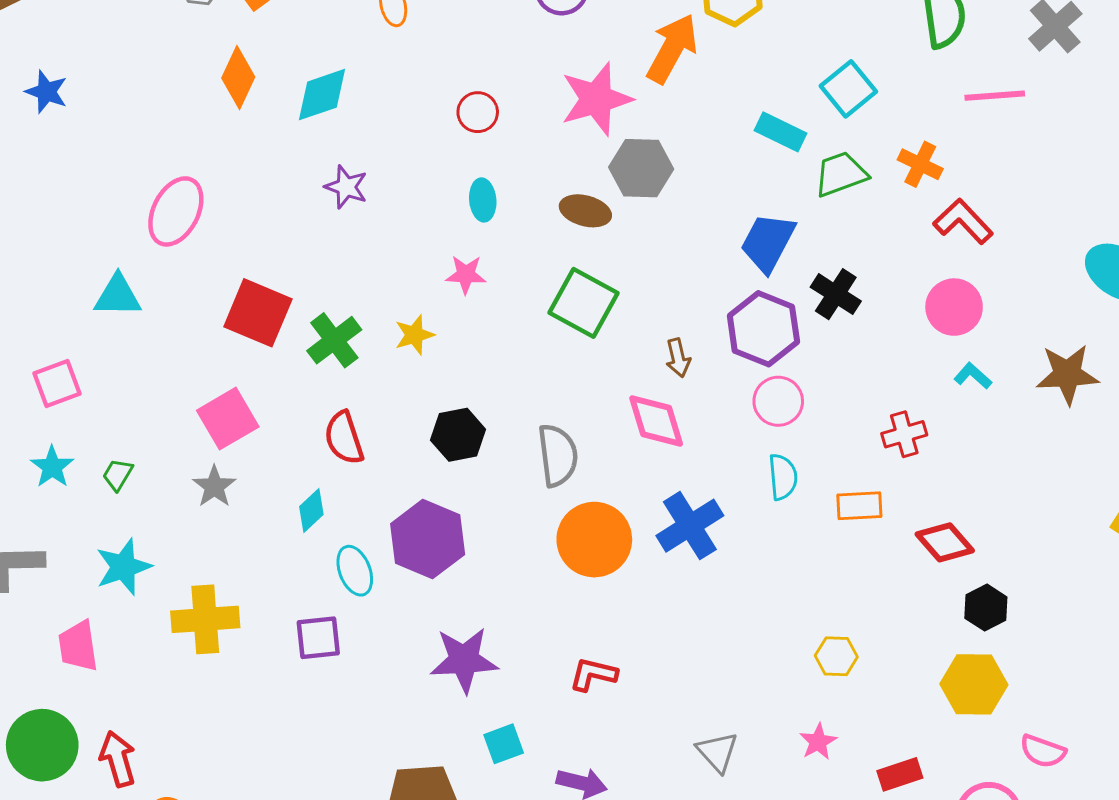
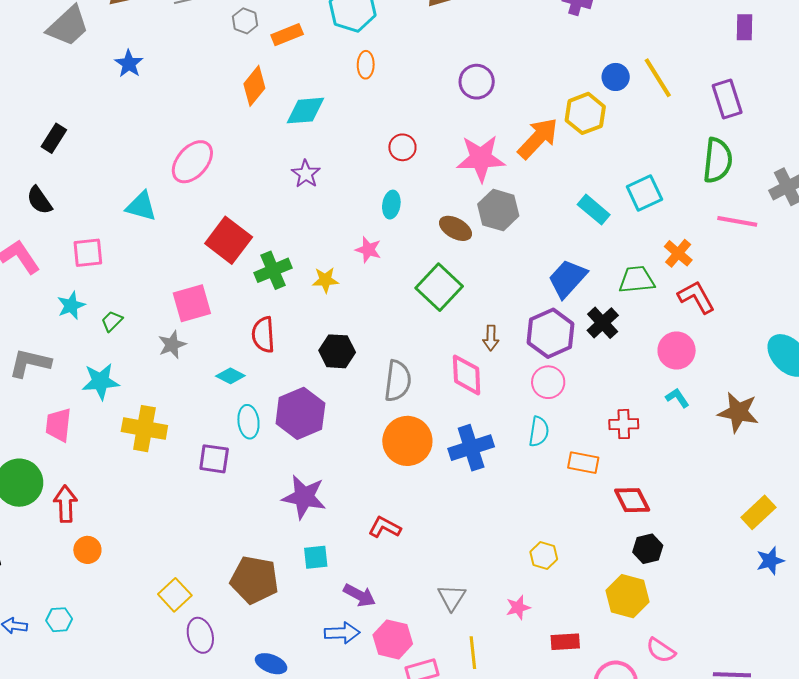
green trapezoid: (841, 174) -> (637, 280), moved
cyan diamond: (311, 510) -> (230, 376), turned 56

